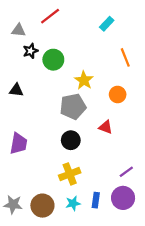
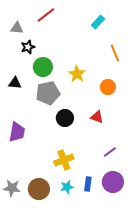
green circle: (53, 60) -> (43, 67), moved
gray pentagon: (73, 106) -> (48, 93), moved
black circle: (71, 140) -> (65, 118), moved
purple line: (126, 172) -> (110, 152), moved

